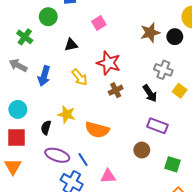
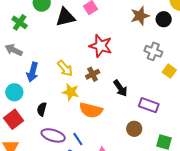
black triangle: (71, 45) -> (65, 17), moved, size x1.5
blue arrow: (44, 76) -> (33, 72), moved
yellow arrow: (80, 77) -> (65, 68), moved
brown cross: (116, 90) -> (93, 74), moved
black arrow: (150, 93) -> (120, 88), moved
yellow star: (67, 114) -> (71, 92), moved
red square: (16, 138) -> (14, 119), turned -36

